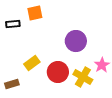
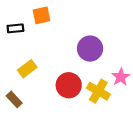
yellow rectangle: (32, 63) -> (27, 69), moved
brown rectangle: (12, 84) -> (14, 99), turned 64

